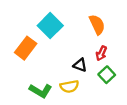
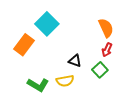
orange semicircle: (97, 25) -> (106, 28), moved
red arrow: (101, 53) -> (107, 50), moved

